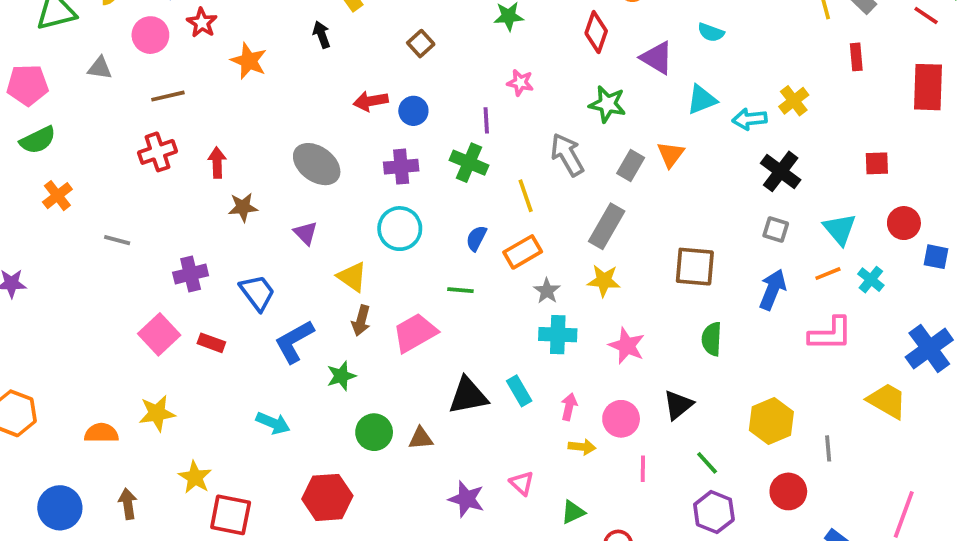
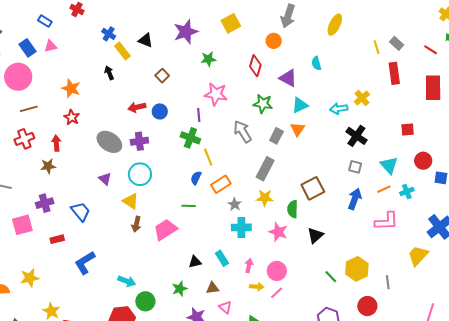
red star: (202, 23) -> (72, 117), moved
cyan semicircle: (711, 32) -> (316, 63), turned 56
pink circle: (150, 35) -> (18, 77), size x1.4
red rectangle: (856, 57) -> (394, 73), size x1.5
pink star: (520, 83) -> (216, 94), size x1.6
cyan triangle: (702, 100) -> (300, 105), moved
purple cross: (401, 167) -> (139, 141), moved
yellow line: (526, 196) -> (208, 157), moved
brown star: (243, 207) -> (48, 166), moved
cyan circle: (400, 229) -> (140, 174), moved
brown square: (695, 267) -> (313, 188), turned -30
cyan cross: (871, 280) -> (407, 191), turned 32
pink square: (159, 334) -> (22, 225), moved, turned 30
green semicircle: (712, 339) -> (293, 209), moved
blue L-shape: (294, 341) -> (85, 263), moved
red rectangle: (211, 343) -> (57, 239), turned -32
green star: (341, 376) -> (180, 289), moved
black triangle: (468, 396) -> (195, 262), size x0.6
yellow trapezoid: (887, 401) -> (418, 256), turned -75
black triangle: (678, 405) -> (315, 235), moved
cyan arrow: (273, 423) -> (127, 281), moved
green circle: (374, 432) -> (145, 301), moved
brown triangle: (421, 438) -> (213, 288), moved
green line: (707, 463) -> (331, 277), moved
pink line: (643, 469) -> (277, 293), moved, turned 48

